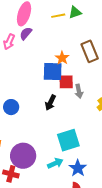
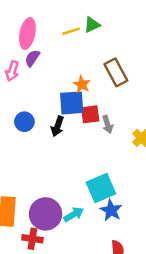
black arrow: (50, 103) -> (57, 126), moved
blue circle: (11, 107) -> (24, 122), moved
cyan arrow: (55, 163) -> (74, 214), moved
blue star: (78, 168) -> (111, 210), moved

